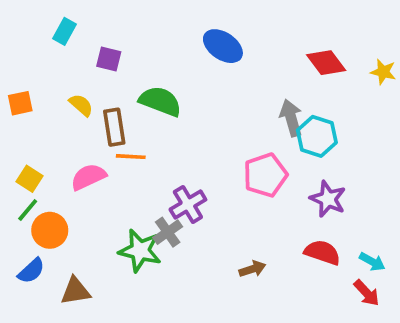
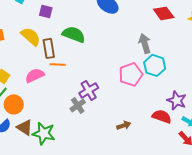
yellow semicircle: (81, 105) -> (31, 36), size x1.5
cyan hexagon: (317, 136) -> (155, 65), moved
purple star: (328, 199) -> (177, 100), moved
green star: (140, 251) -> (44, 133), moved
brown triangle: (76, 291) -> (25, 127), moved, turned 42

